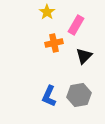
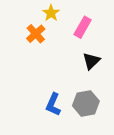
orange cross: (54, 43) -> (36, 34), moved, turned -30

